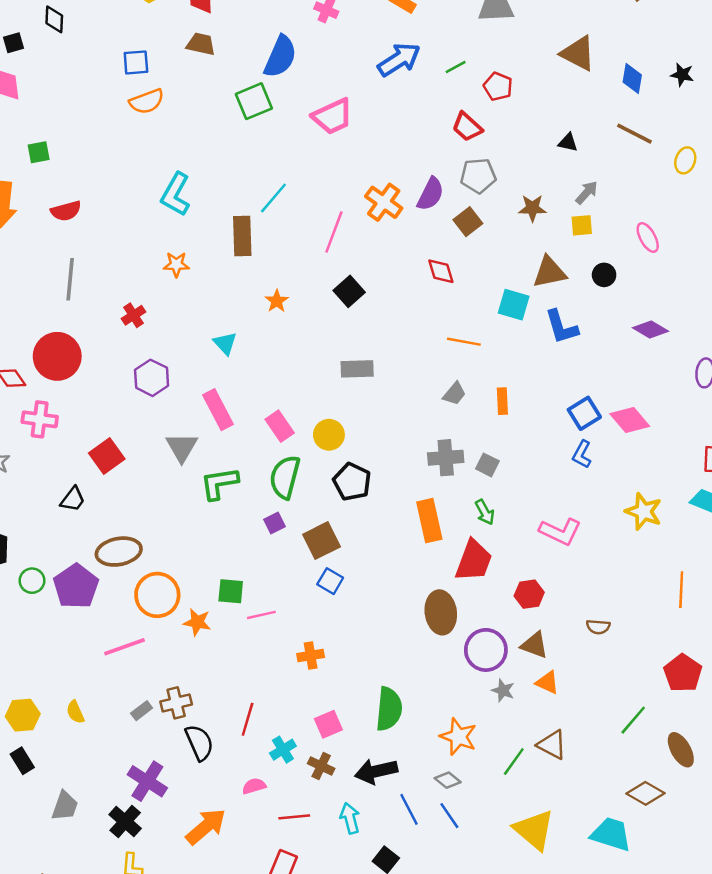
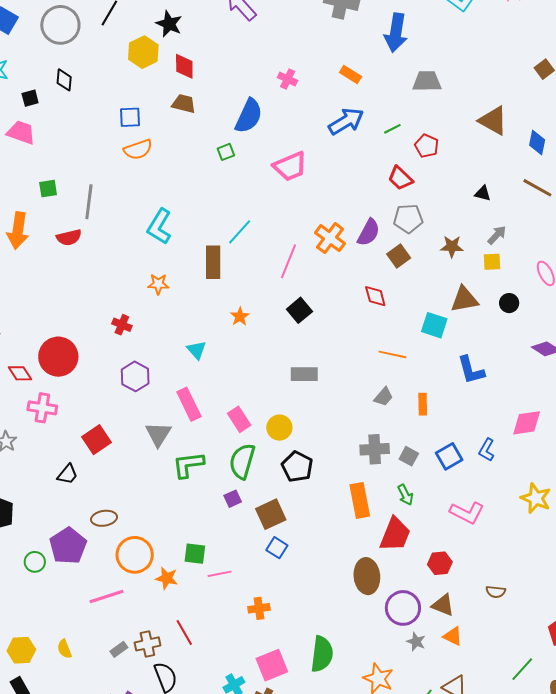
green square: (254, 101) -> (226, 152), size x0.6
gray line: (70, 279) -> (89, 202), moved
red cross: (134, 315) -> (122, 325), turned -36
blue L-shape: (561, 327) -> (471, 370), moved
blue square: (584, 413) -> (449, 456), moved
pink diamond: (630, 420) -> (527, 423), turned -60
brown ellipse: (119, 552) -> (104, 518), size x0.7
green circle: (32, 581) -> (35, 562), moved
red line: (248, 719) -> (184, 632), moved, turned -48
pink square: (328, 724) -> (272, 665), size x1.4

